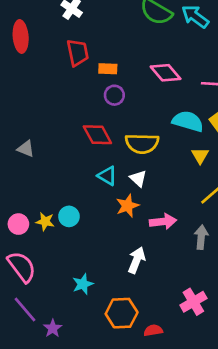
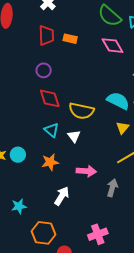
orange rectangle: (108, 69) -> (70, 39), moved
pink diamond: (166, 73) -> (113, 46), moved
purple circle: (114, 95) -> (44, 70), moved
orange star: (127, 206) -> (50, 162), moved

